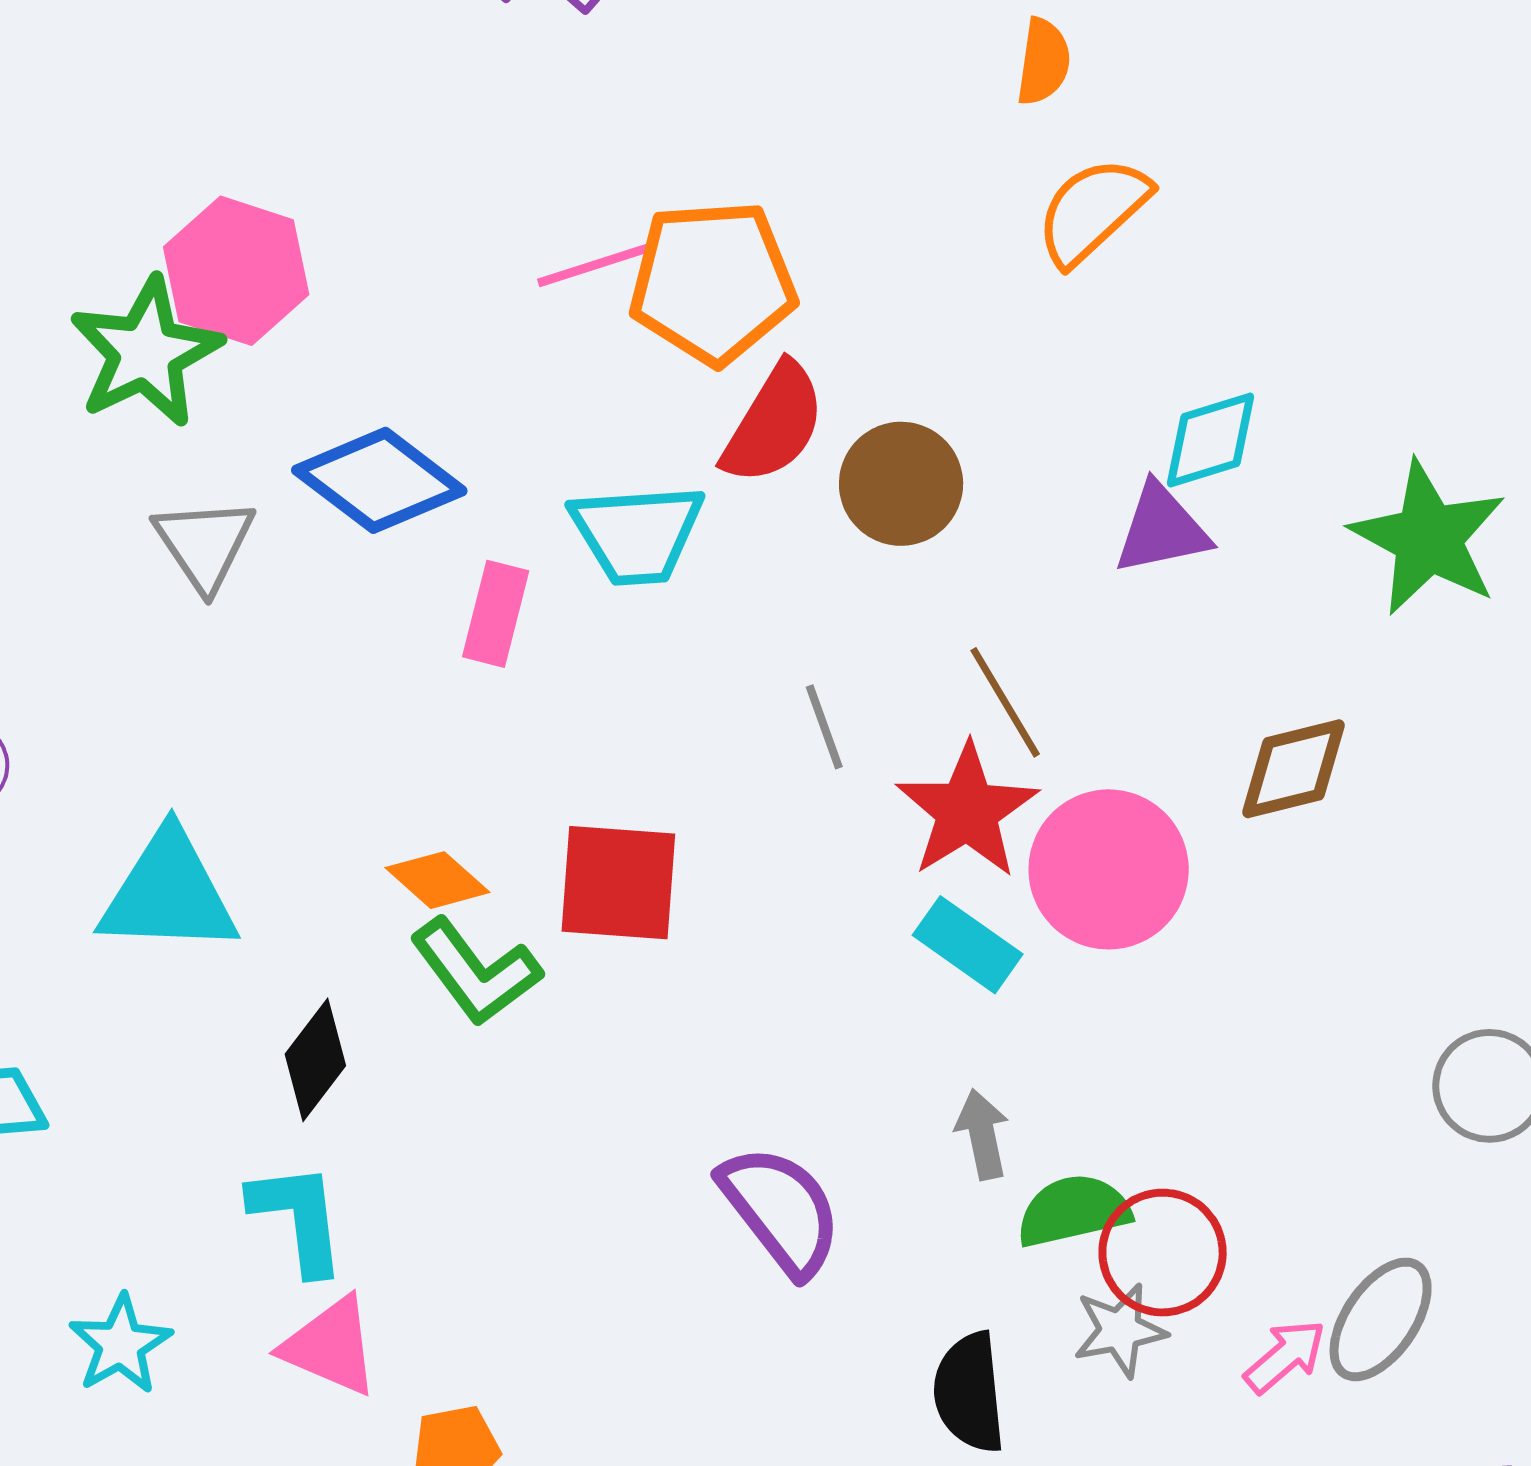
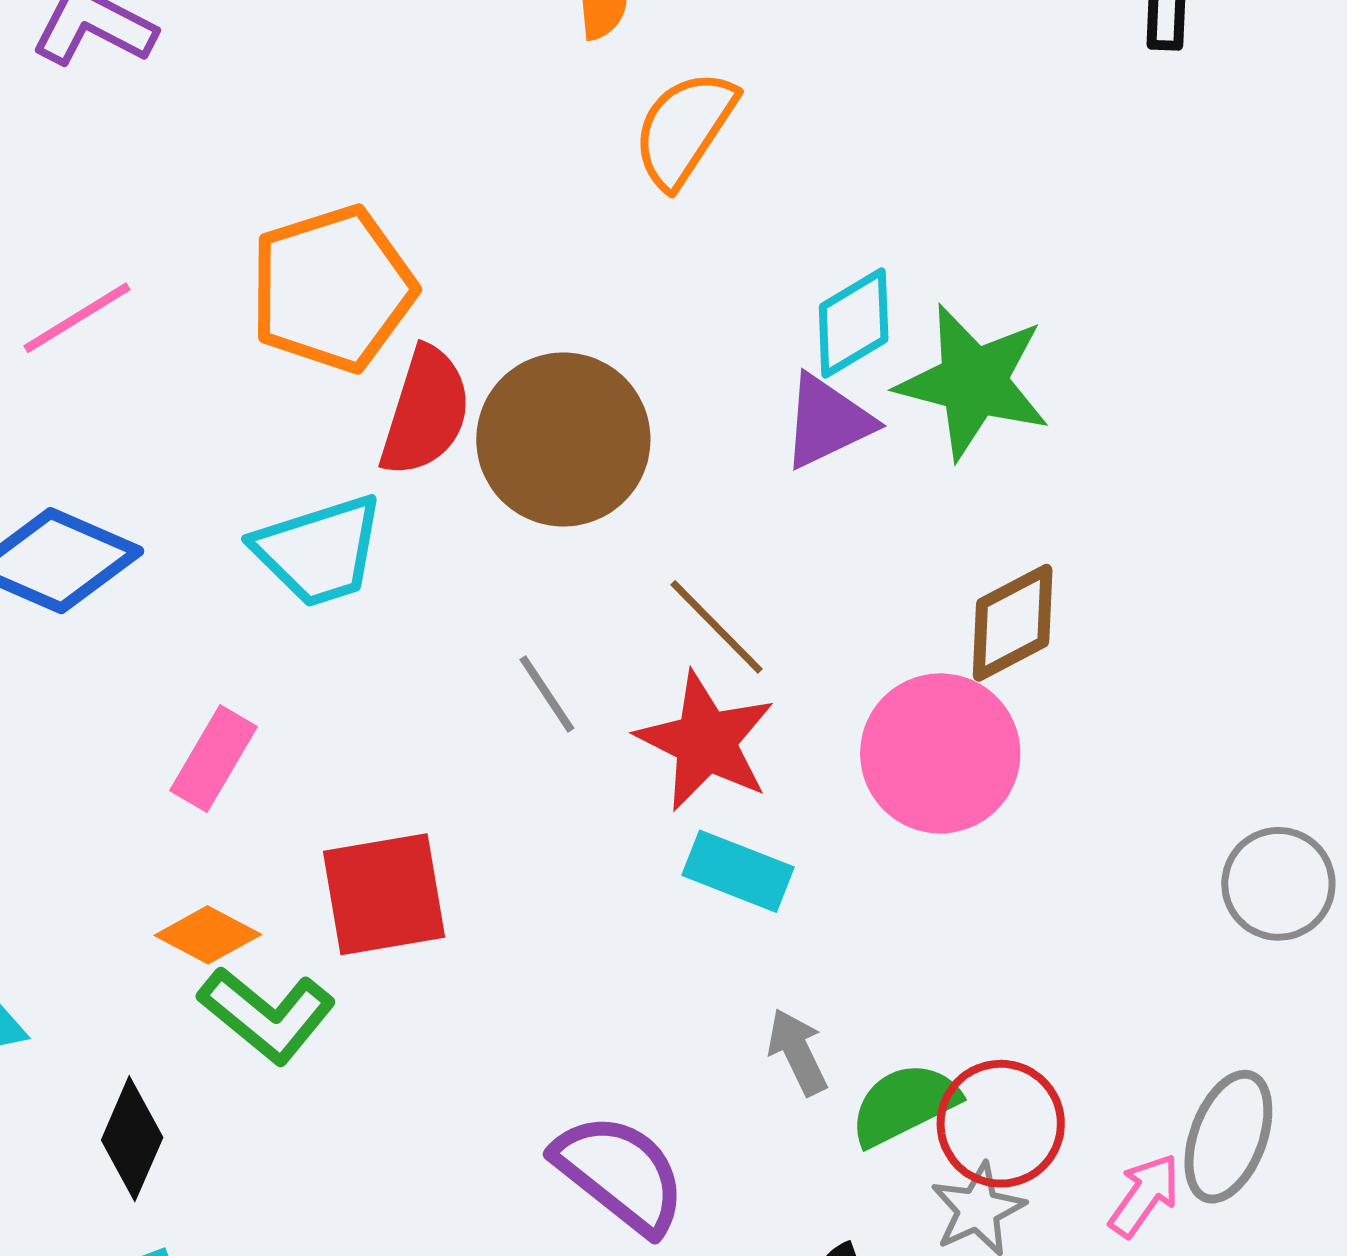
pink line: (596, 265) -> (77, 318), moved
brown circle: (901, 484) -> (563, 439), size x1.4
green star: (1428, 538) -> (973, 382), moved
pink rectangle: (496, 614) -> (214, 759), moved, turned 30
pink circle: (1109, 869) -> (940, 753), moved

